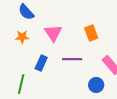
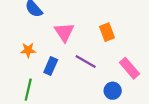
orange star: (22, 37) -> (28, 50), moved
purple line: (72, 59) -> (86, 61), turned 30

